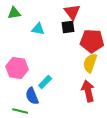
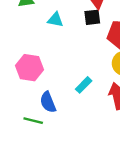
cyan rectangle: (45, 82) -> (84, 85), moved

